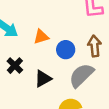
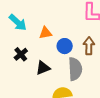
gray semicircle: (81, 75) -> (75, 69), turned 125

